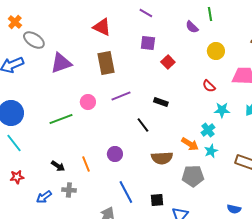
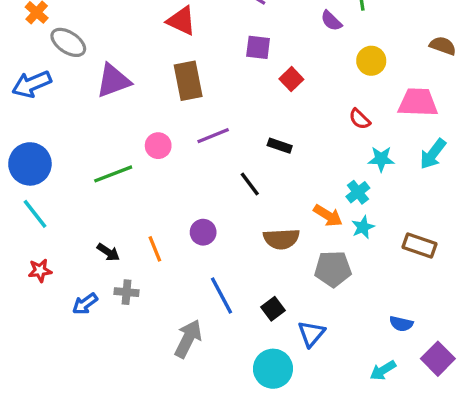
black square: (157, 200) -> (273, 309), turned -32

